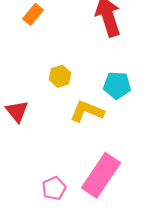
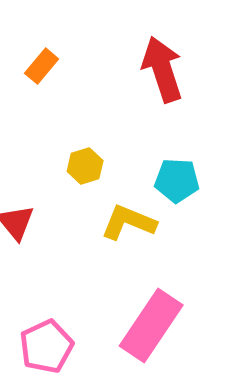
pink pentagon: (54, 188) -> (46, 346), moved, size x1.4

